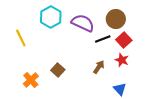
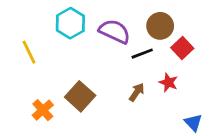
red square: (124, 40) -> (182, 48), moved
brown square: (58, 70) -> (80, 96), size x1.5
blue triangle: (120, 89) -> (193, 123), moved

